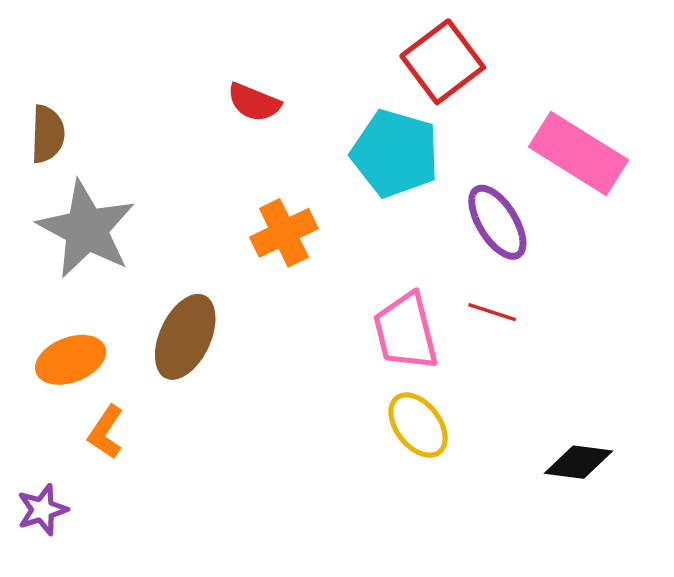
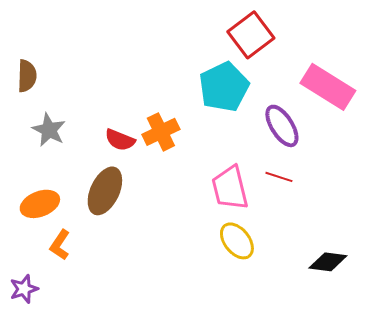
red semicircle: (254, 102) -> (120, 140), moved
cyan pentagon: (395, 153) -> (224, 87), turned 30
gray star: (86, 229) -> (49, 130), size x0.6

